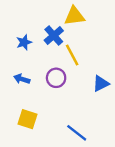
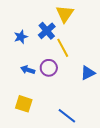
yellow triangle: (74, 16) -> (65, 14), turned -48
blue arrow: (22, 79) -> (28, 70), moved

